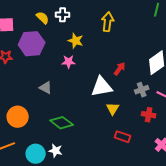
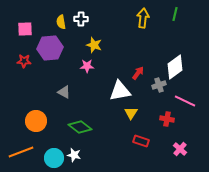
yellow semicircle: (43, 18) -> (61, 22), turned -144
yellow arrow: (108, 22) -> (143, 18), moved
gray cross: (142, 90) -> (159, 85), moved

